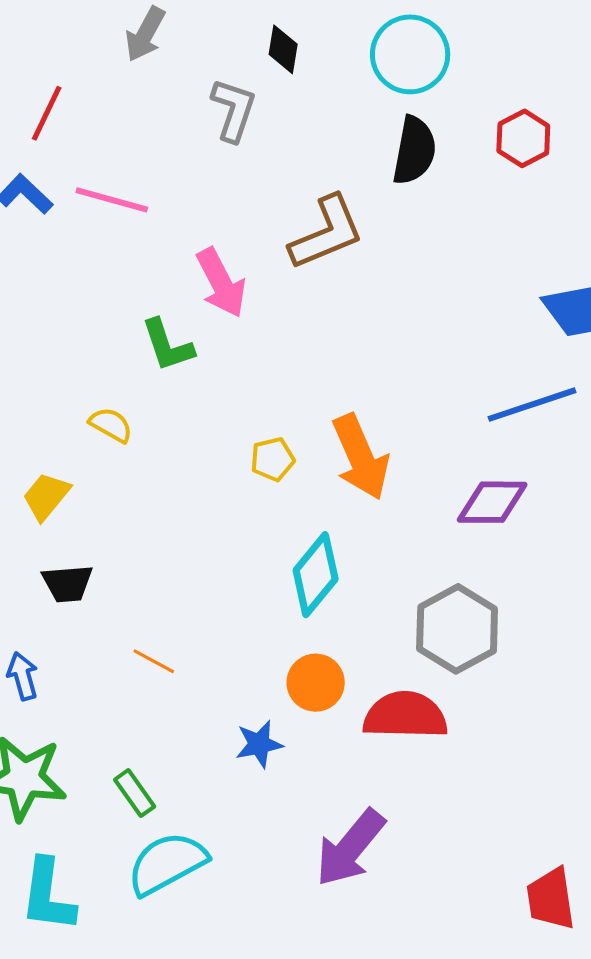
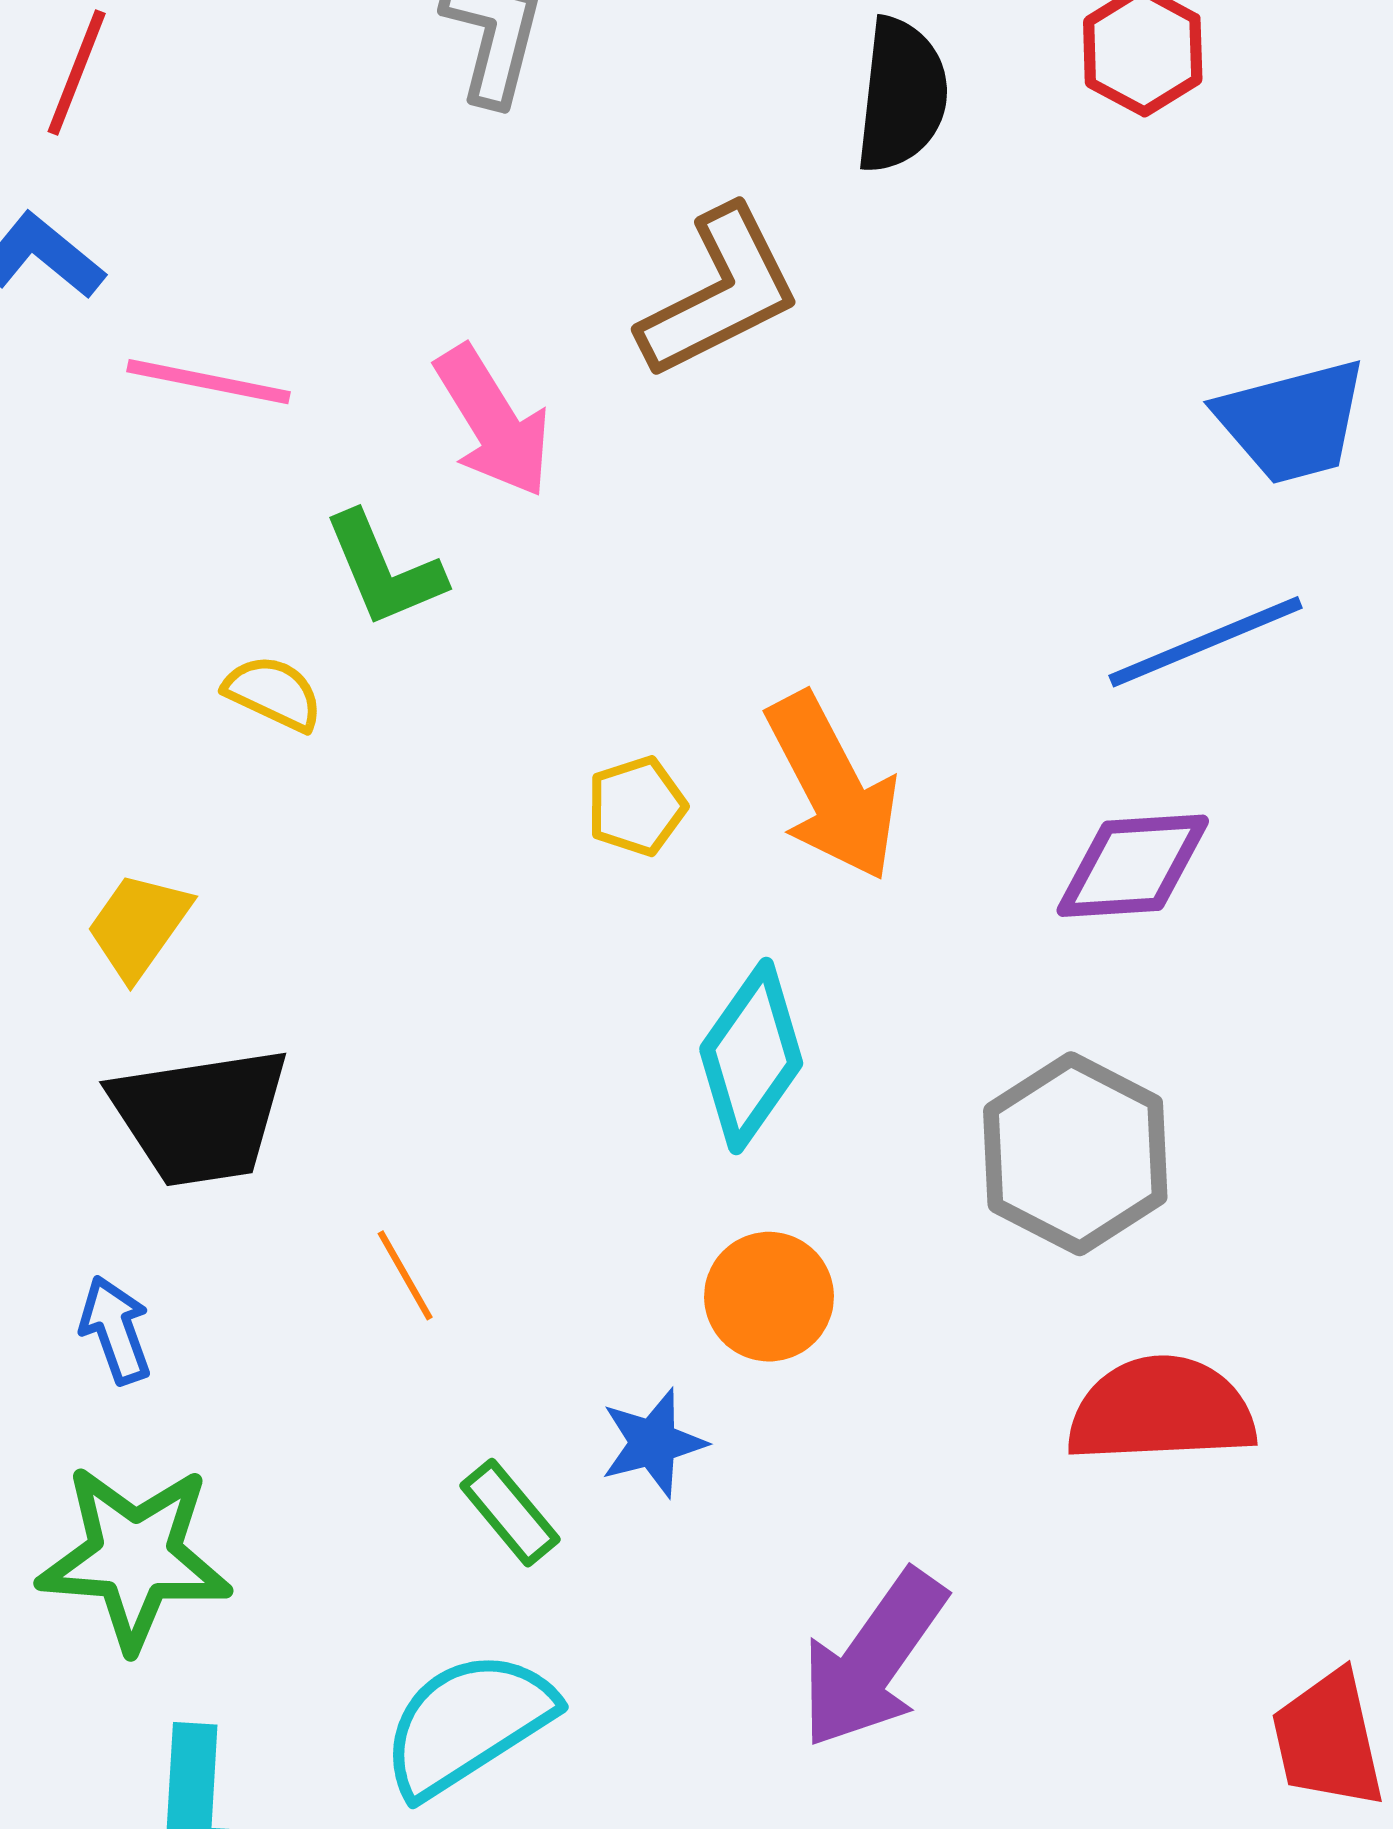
pink line: (112, 200) -> (209, 382), moved
yellow semicircle: (111, 425) -> (273, 693), moved
black trapezoid: (67, 583) -> (200, 1116), size x1.6
orange line: (154, 661) -> (405, 1275), turned 36
red semicircle: (405, 715) -> (1161, 1410), moved
green rectangle: (135, 793) -> (510, 1513), moved

